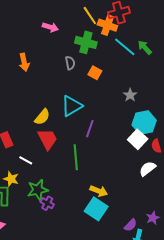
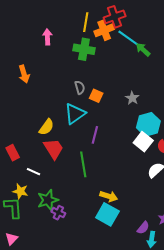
yellow line: (90, 16) -> (86, 22), turned 48
orange cross: (107, 25) -> (104, 30), turned -36
pink arrow: (50, 27) -> (47, 37), turned -105
cyan line: (125, 47) -> (129, 38), moved
gray semicircle: (70, 63) -> (80, 87), moved
orange square: (95, 73) -> (96, 96), moved

